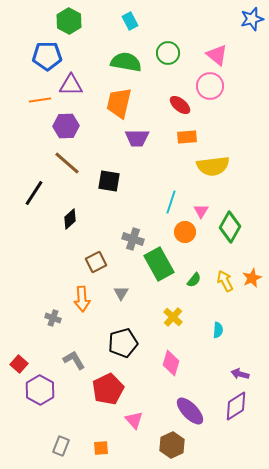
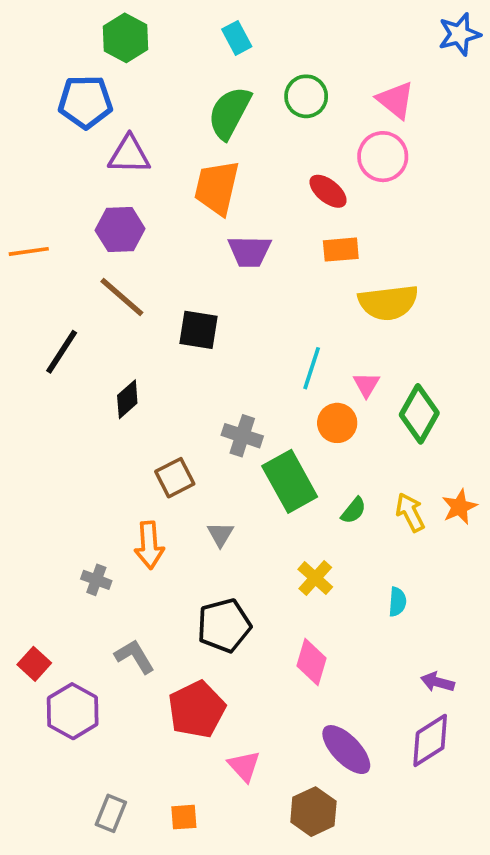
green semicircle: (126, 62) -> (229, 113), turned -72
orange line: (40, 100) -> (29, 251), moved

